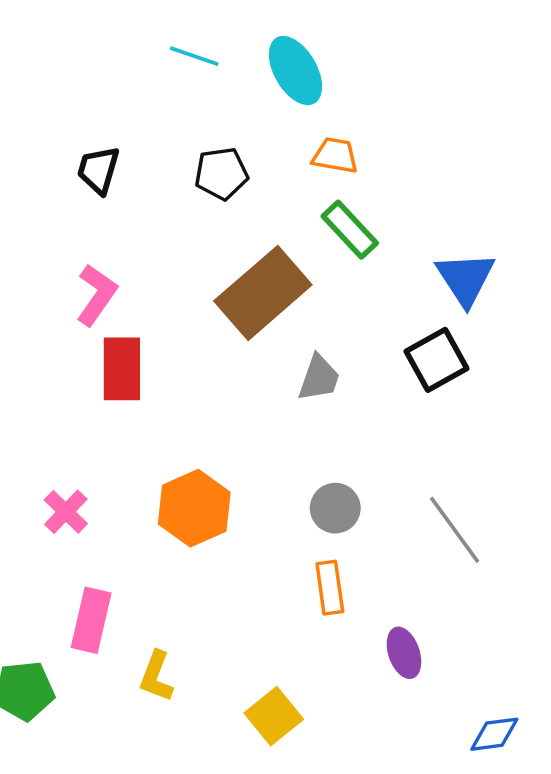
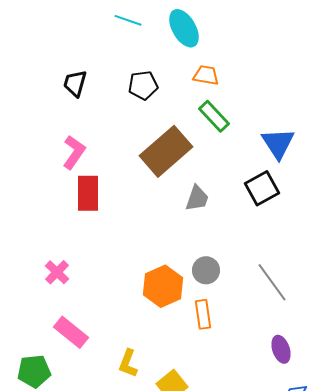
orange hexagon: (194, 508) -> (163, 286), moved
pink rectangle: (91, 620) -> (71, 332), turned -64
purple ellipse: (404, 653) -> (281, 349), moved
yellow L-shape: (156, 676) -> (128, 363), moved

